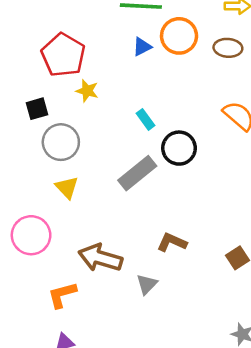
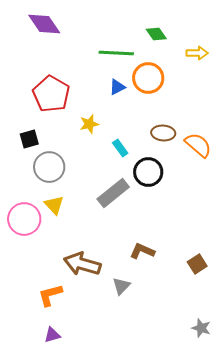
brown ellipse: (228, 48) -> (163, 133), moved
yellow star: (87, 91) -> (89, 124), moved, turned -30
pink circle: (31, 235) -> (24, 219), moved

